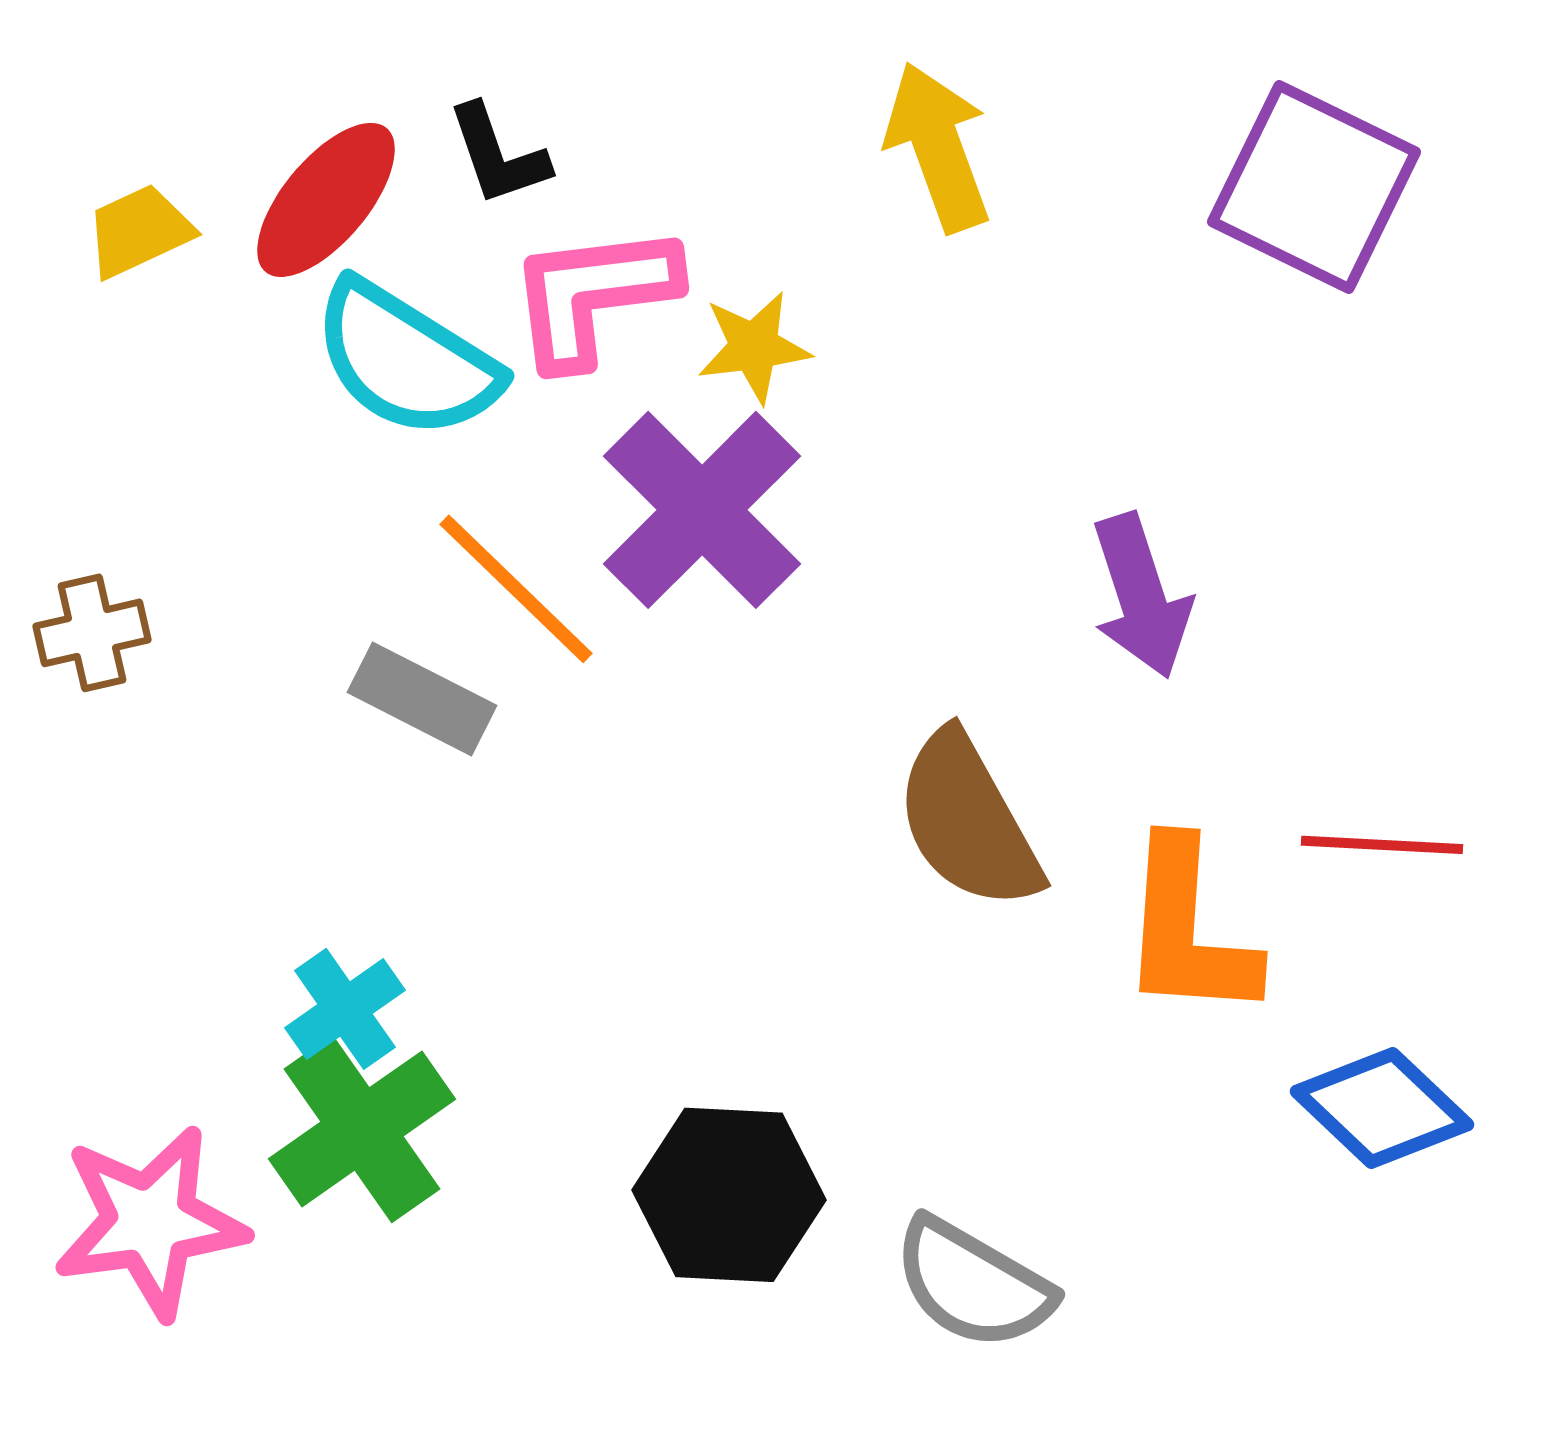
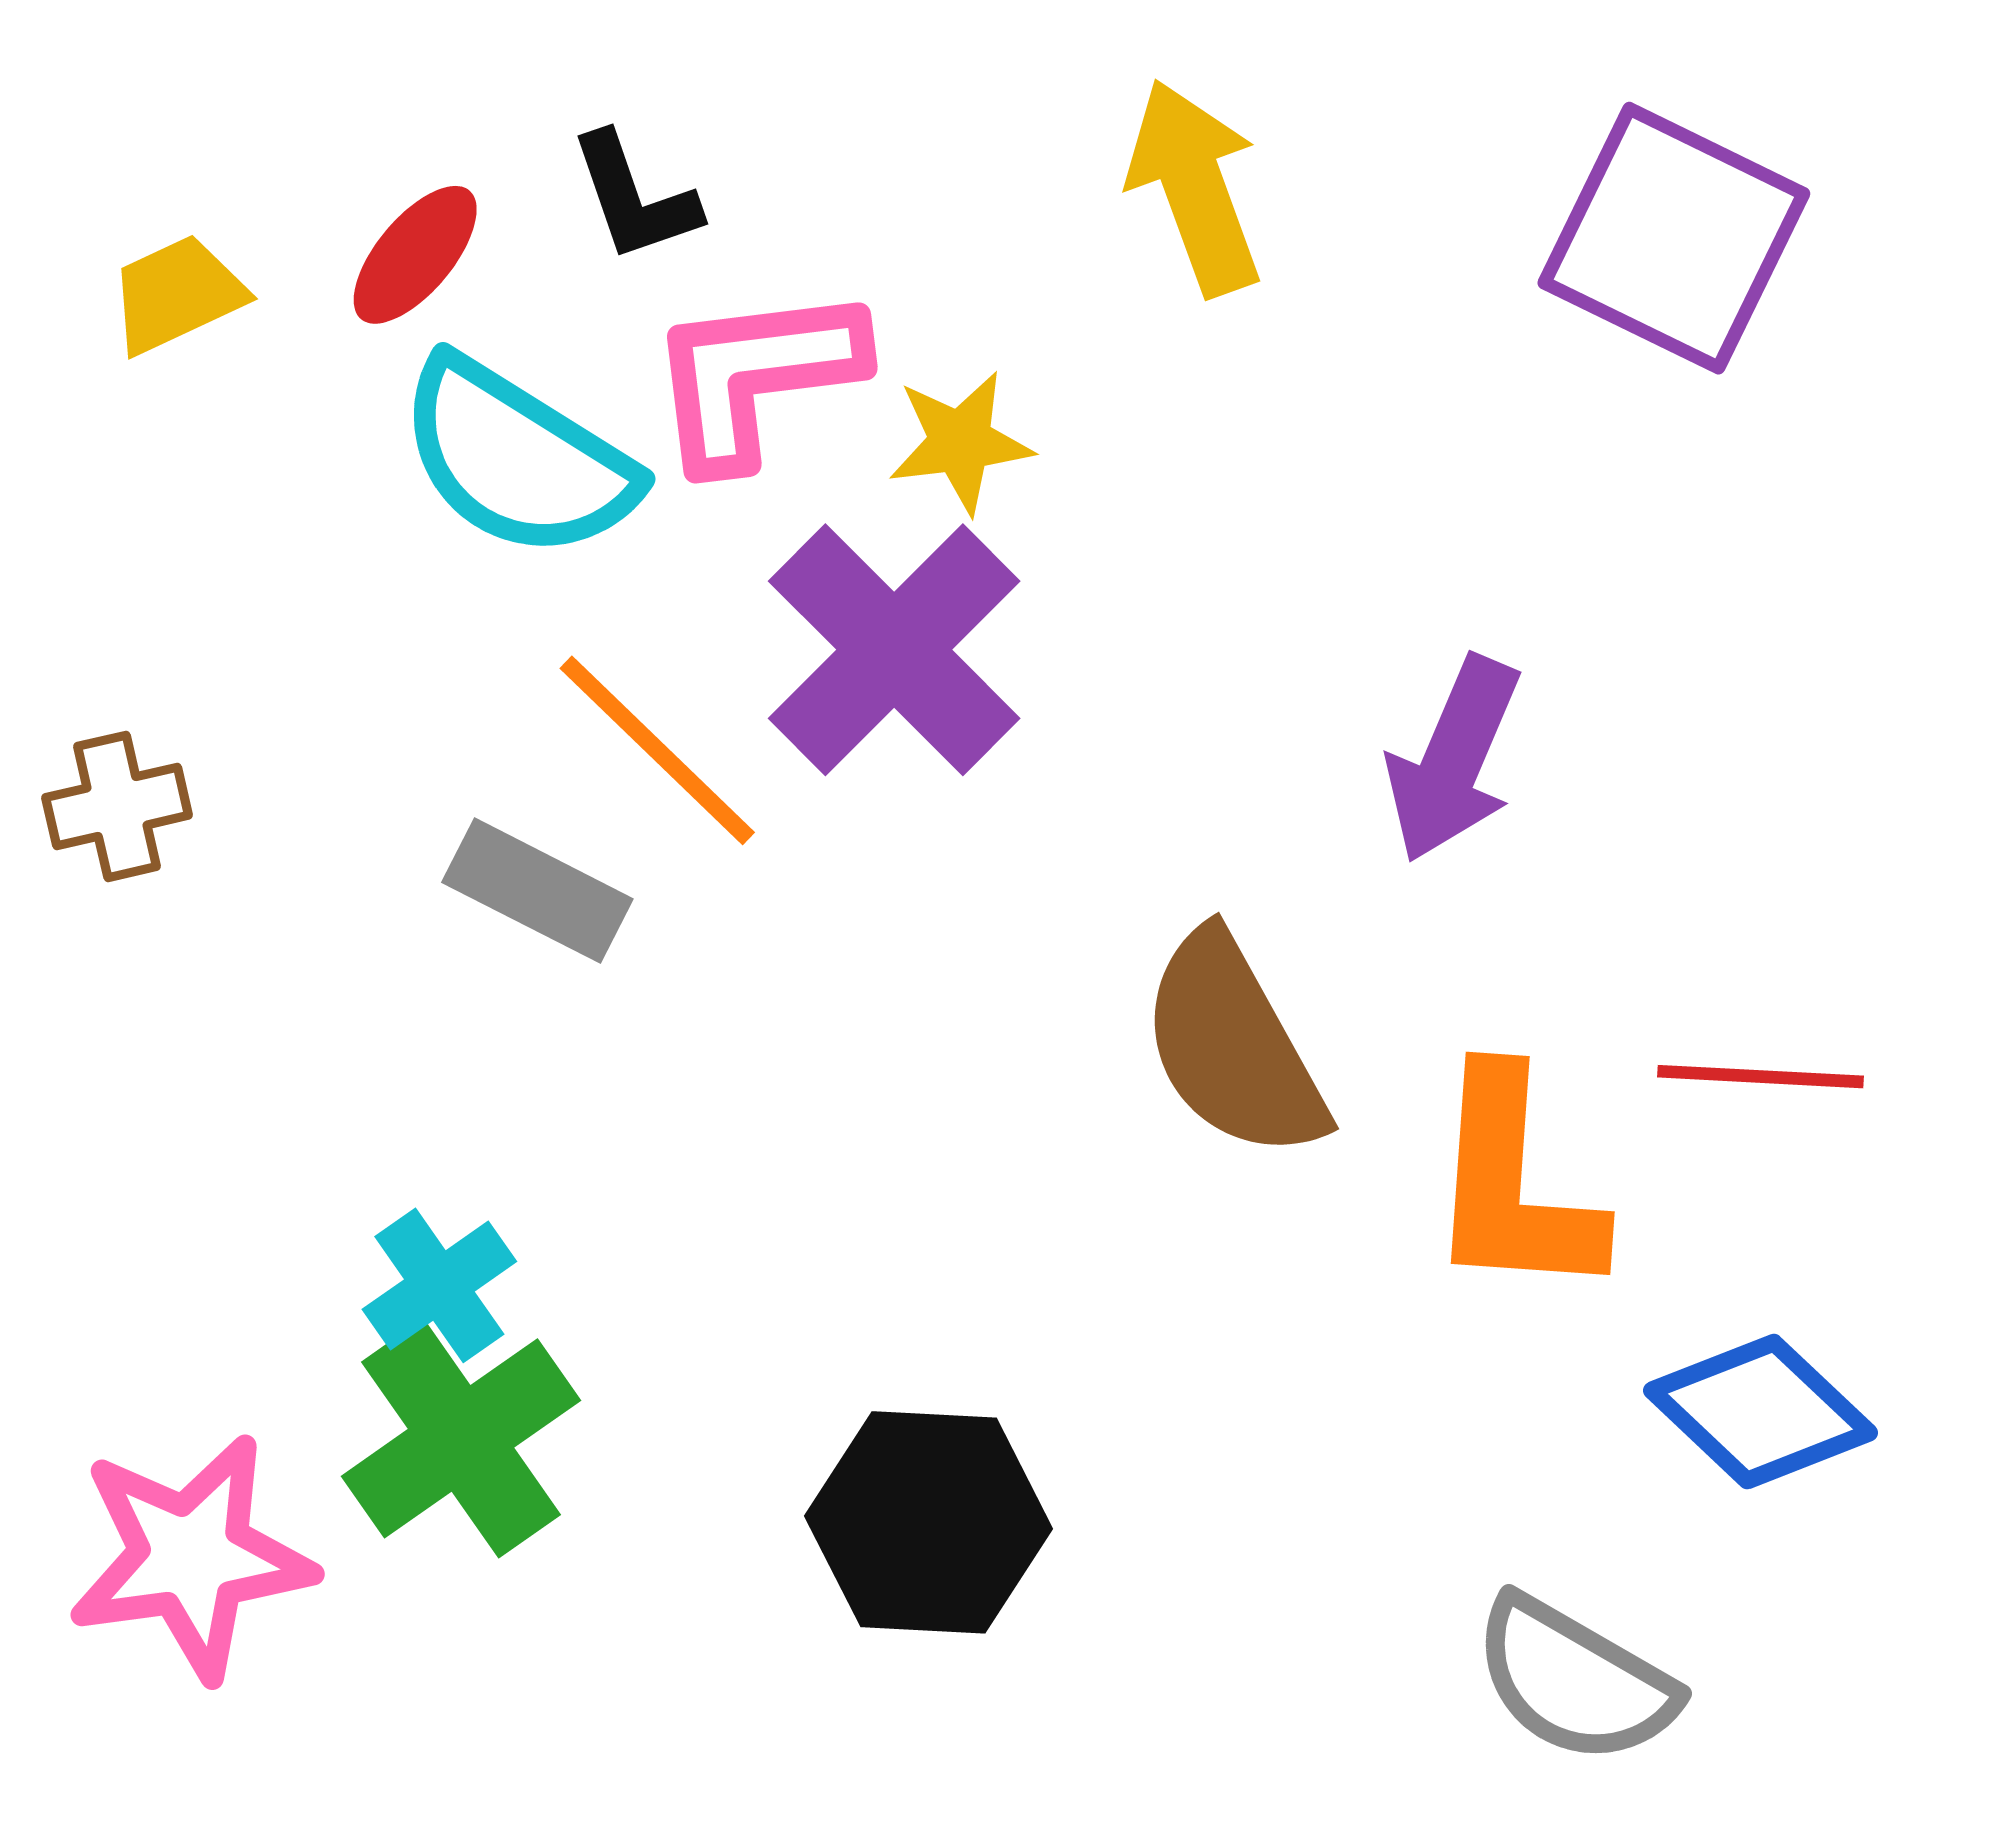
red ellipse: (326, 200) -> (415, 255), size x0.7
purple arrow: (1141, 596) -> (1453, 759), turned 41
gray semicircle: (973, 1284) -> (1574, 1680), moved

